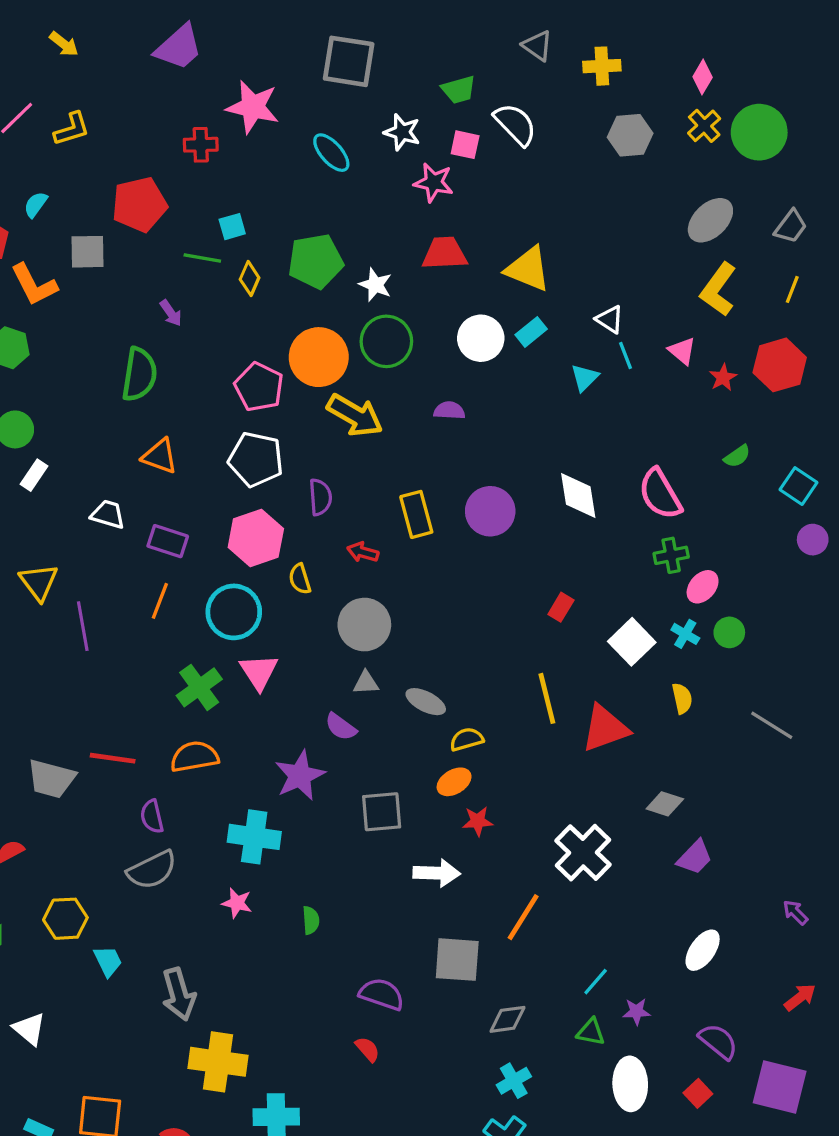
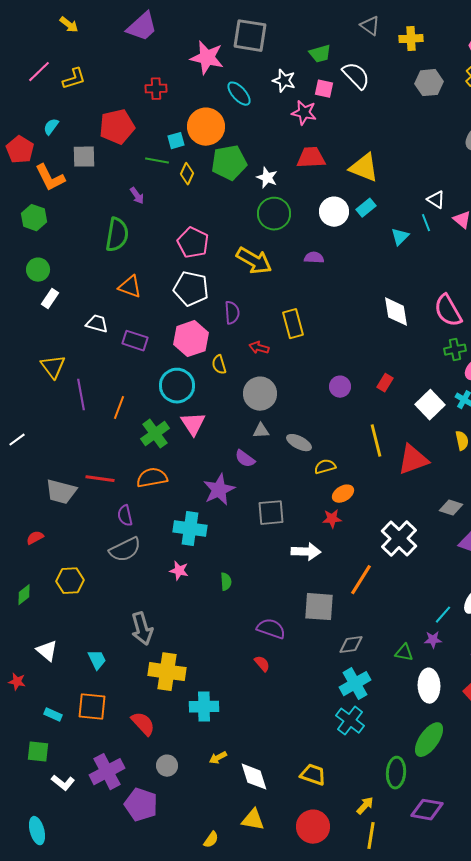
pink star: (253, 107) -> (207, 58), moved
white triangle: (610, 319) -> (436, 200), moved
orange circle: (319, 357) -> (206, 127), moved
purple circle: (490, 511) -> (340, 387), moved, size x0.7
orange line: (160, 601) -> (119, 408), moved
orange ellipse: (454, 782) -> (343, 494), moved
cyan trapezoid: (108, 961) -> (97, 660), moved
cyan line: (596, 982) -> (443, 615), moved
cyan cross: (514, 1081) -> (355, 684), size x1.4

